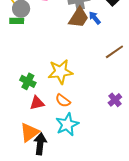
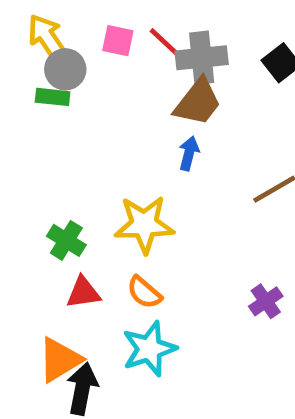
blue arrow: (95, 18) -> (189, 153), moved, turned 48

